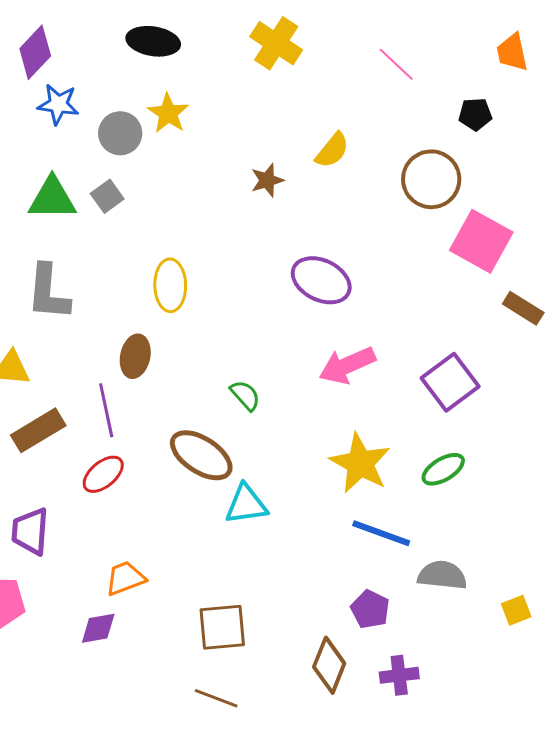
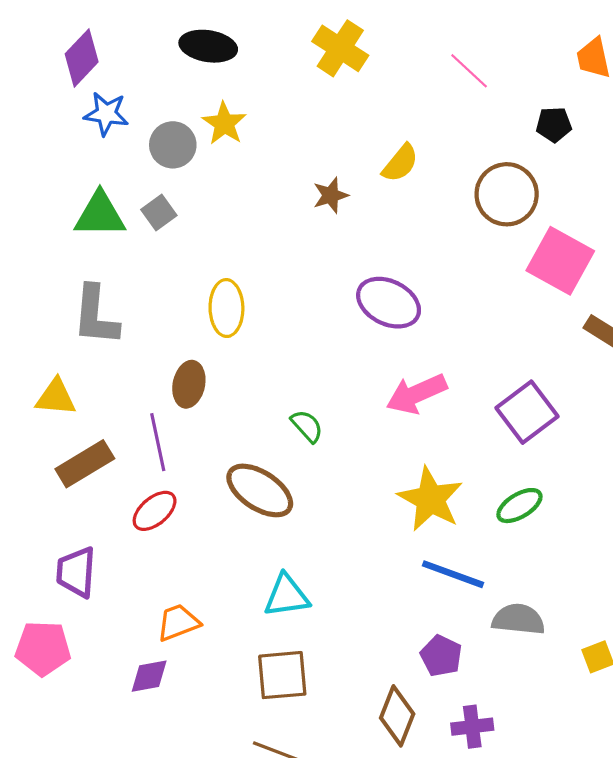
cyan triangle: (246, 504) -> (287, 596), moved

